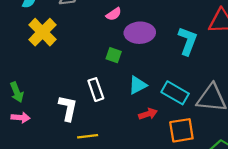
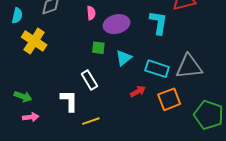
pink semicircle: (114, 14) -> (91, 13), turned -48
cyan triangle: (138, 85) -> (124, 58), moved
green arrow: (17, 92) -> (23, 96), turned -36

